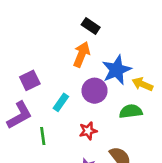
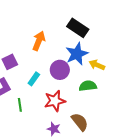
black rectangle: (91, 26) -> (78, 28), moved, size x1.5
orange arrow: (82, 54) -> (39, 41), moved
red star: (88, 131) -> (55, 101), size x1.5

